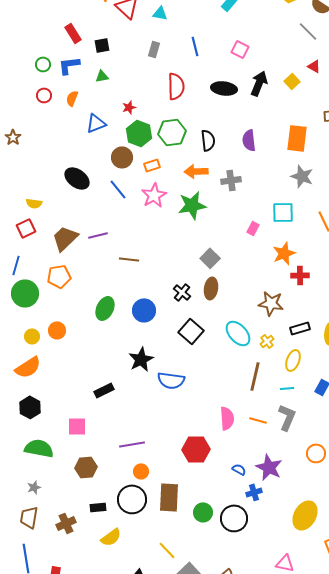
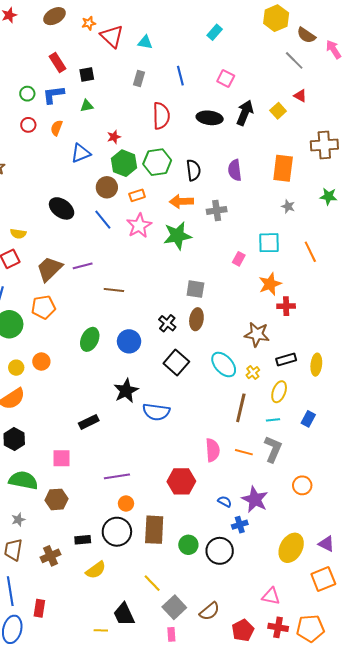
gray star: (302, 176) -> (288, 206), size x0.6
gray square: (210, 258) -> (195, 289), turned -36
brown hexagon: (86, 467) -> (57, 499), moved

